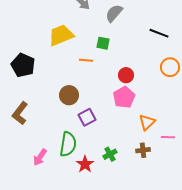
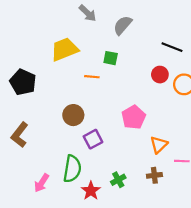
red circle: (126, 75) -> (160, 75), moved

